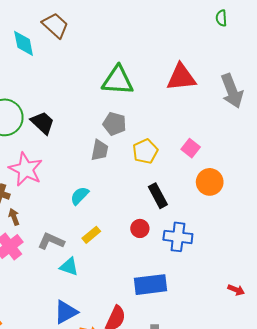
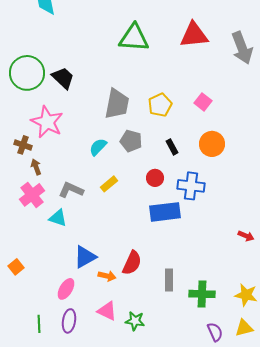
gray pentagon: (114, 124) -> (131, 141), moved
gray trapezoid: (100, 150) -> (117, 104), size x1.5
orange circle: (210, 182) -> (212, 144), moved
black rectangle: (158, 196) -> (172, 147), size x0.7
cyan triangle: (69, 267) -> (58, 218), moved
blue rectangle: (150, 285) -> (165, 212), moved

